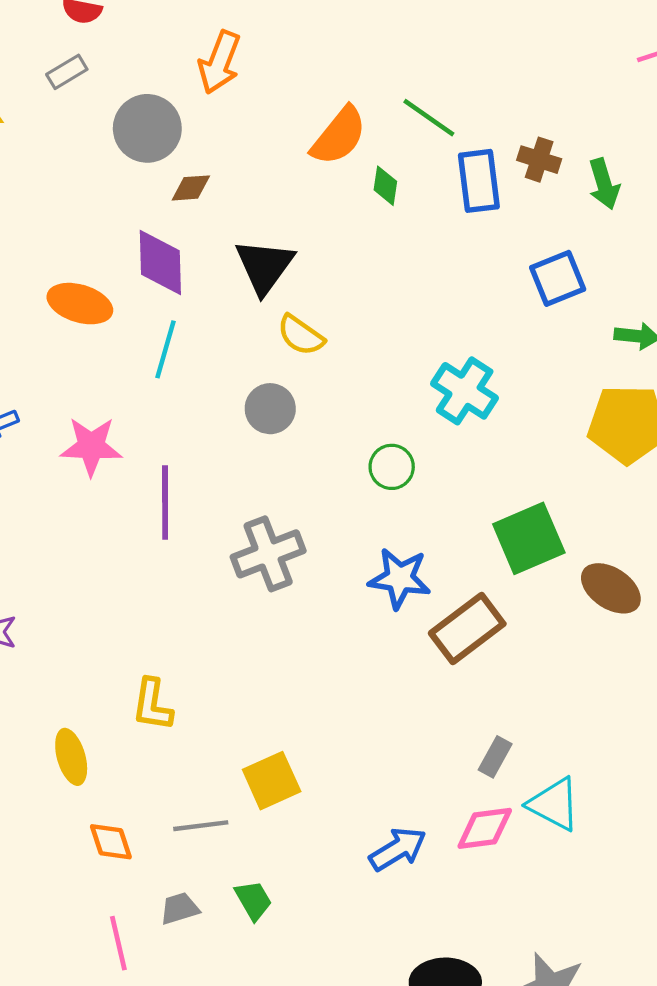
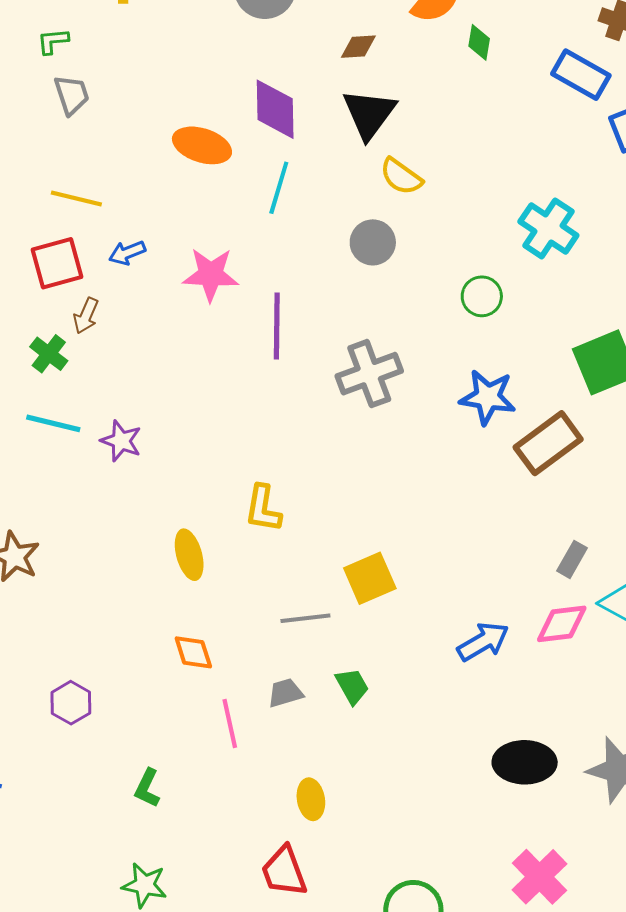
blue rectangle: (479, 181) -> (581, 75), moved, turned -54
brown diamond: (191, 188) -> (358, 47), moved
orange diamond: (111, 842) -> (193, 652), moved

